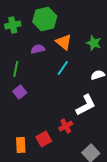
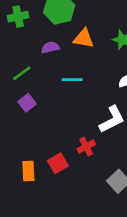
orange triangle: (64, 42) -> (84, 38), turned -30
cyan line: (63, 68) -> (72, 80), moved, turned 56
green line: (16, 69) -> (22, 73), turned 42

